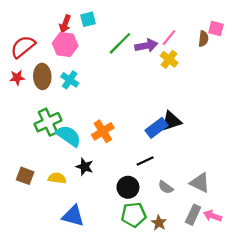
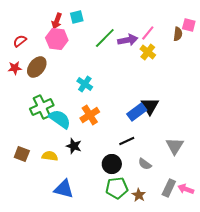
red semicircle: (23, 47) -> (20, 41), size x0.6
brown ellipse: (42, 76) -> (37, 67), turned 40
cyan cross: (70, 80) -> (85, 84), moved
black triangle: (171, 121) -> (150, 106), turned -42
gray triangle: (200, 183) -> (175, 146), moved, turned 36

